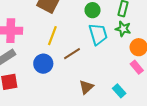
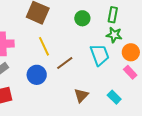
cyan trapezoid: (98, 34) -> (100, 55), moved
yellow line: (52, 36) -> (44, 46), turned -42

